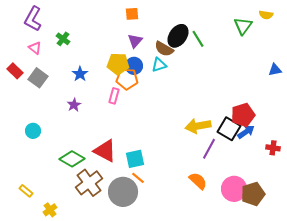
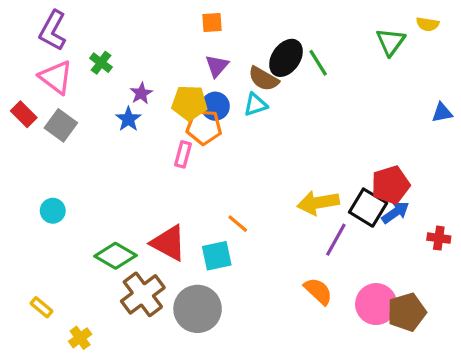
pink triangle: (35, 48) -> (56, 77), size x1.6
purple star: (74, 105) -> (141, 93), moved
orange line: (138, 178) -> (238, 224), moved

